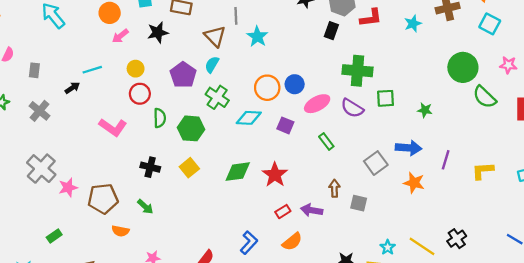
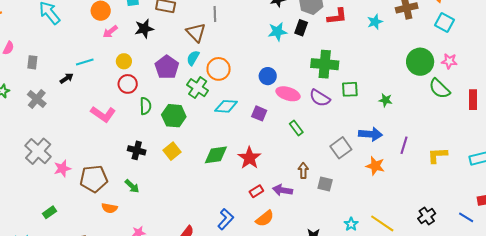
cyan star: (257, 37) -> (277, 32), moved, turned 30
pink star: (508, 65) -> (449, 61), moved
orange circle: (267, 88) -> (219, 69), moved
pink ellipse: (317, 104) -> (288, 94), turned 45
black cross: (457, 239) -> (427, 216), moved

